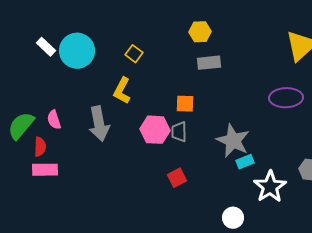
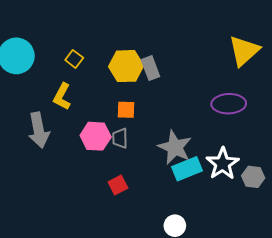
yellow hexagon: (200, 32) -> (126, 66), moved, size x1.5
gray rectangle: (209, 63) -> (150, 68), turned 75
cyan rectangle: (245, 162) -> (187, 169), size x1.6
white star: (270, 187) -> (223, 164), moved

